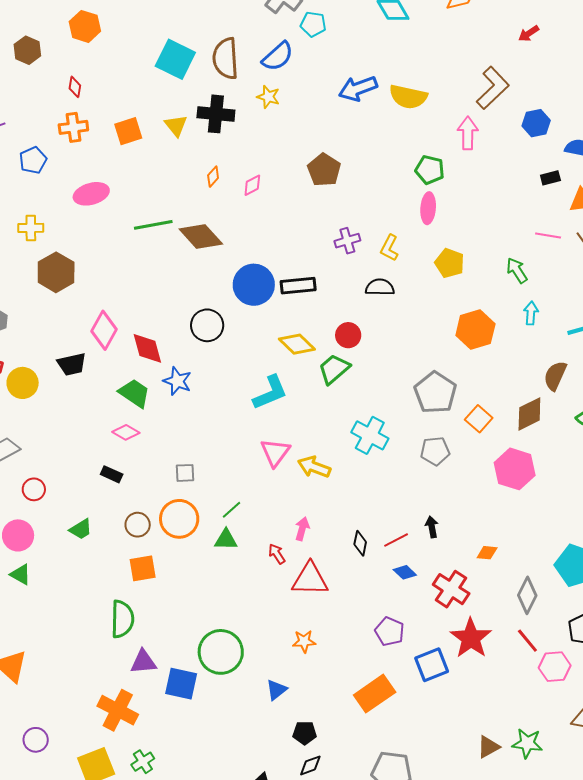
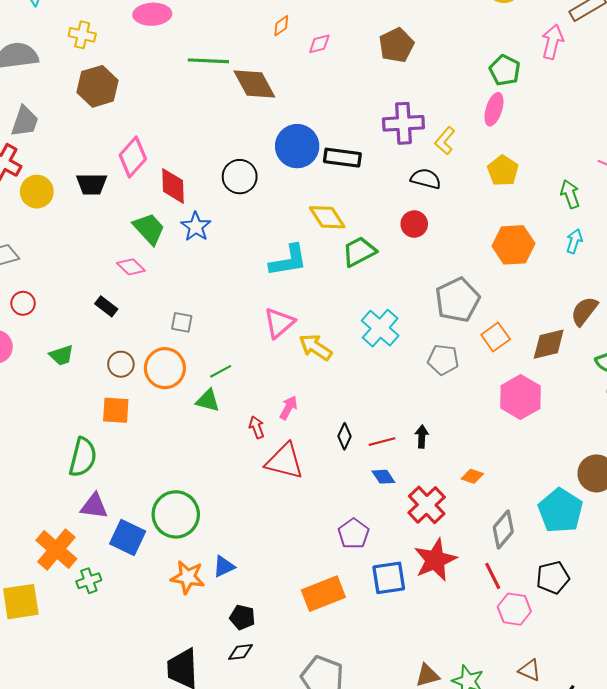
purple cross: (347, 241) -> (403, 123), size x1.5
red circle: (348, 335) -> (414, 224), moved
orange star: (304, 641) -> (188, 577), moved, size x1.4
green cross: (143, 762) -> (89, 581), moved

